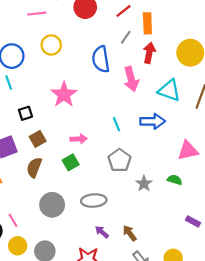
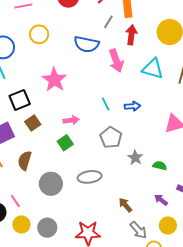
blue semicircle: (101, 59) -> (86, 44), turned -65
black square: (25, 113) -> (20, 100), size x1.5
blue arrow: (153, 121) -> (133, 106), moved, size x0.7
brown semicircle: (34, 167) -> (25, 161), moved
green semicircle: (175, 180) -> (160, 166), moved
purple arrow: (102, 232) -> (161, 200), moved

